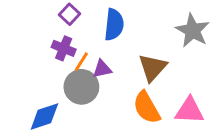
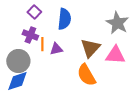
orange line: (81, 62) -> (42, 44), turned -32
gray circle: (81, 87) -> (18, 61), moved
pink triangle: (190, 111) -> (115, 55), moved

